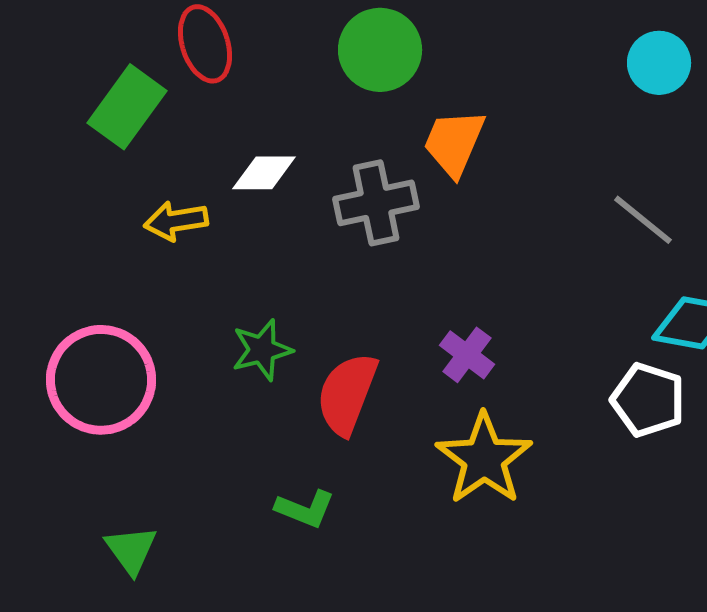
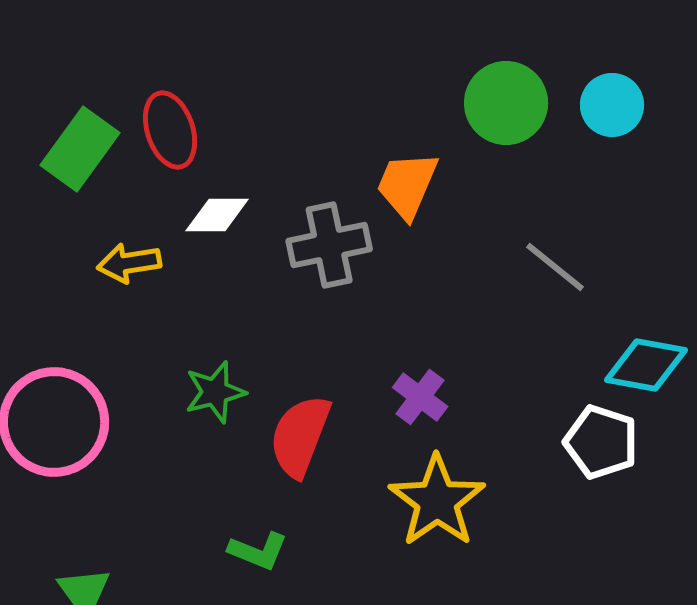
red ellipse: (205, 44) -> (170, 130), moved
green circle: (380, 50) -> (506, 103), moved
gray line: (643, 220) -> (555, 267), moved

